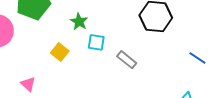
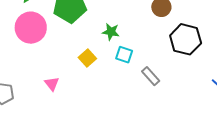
green star: (79, 22) -> (111, 32), turned -30

